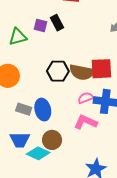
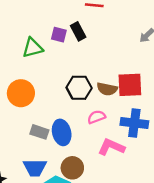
brown semicircle: (82, 72) -> (107, 89), size x0.7
pink semicircle: (86, 98) -> (96, 117), moved

